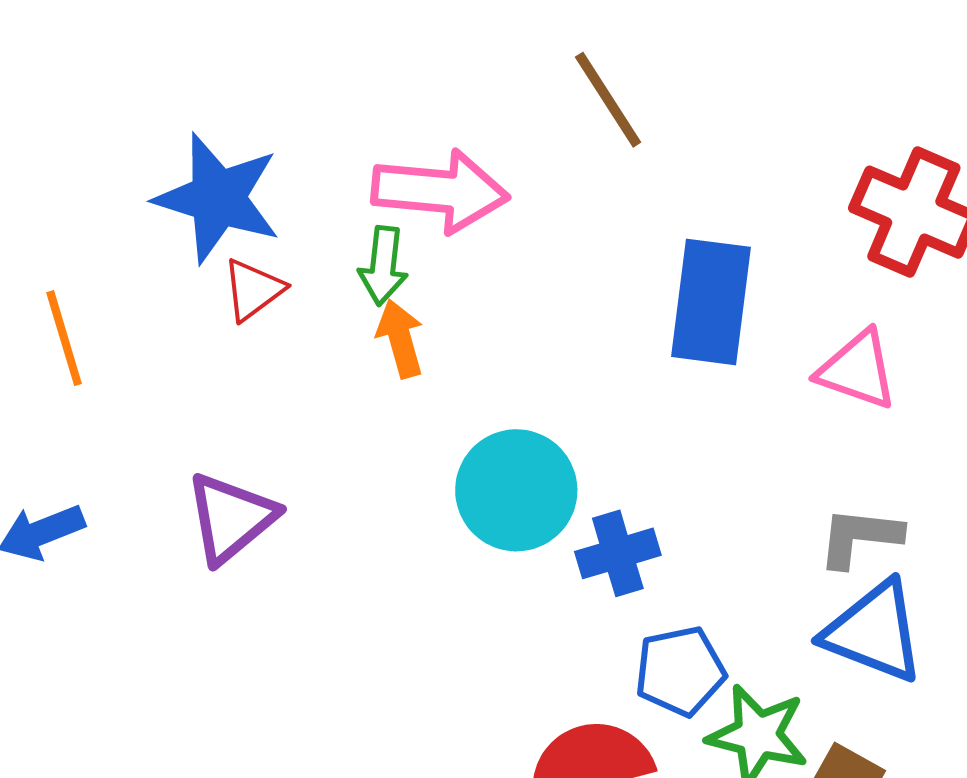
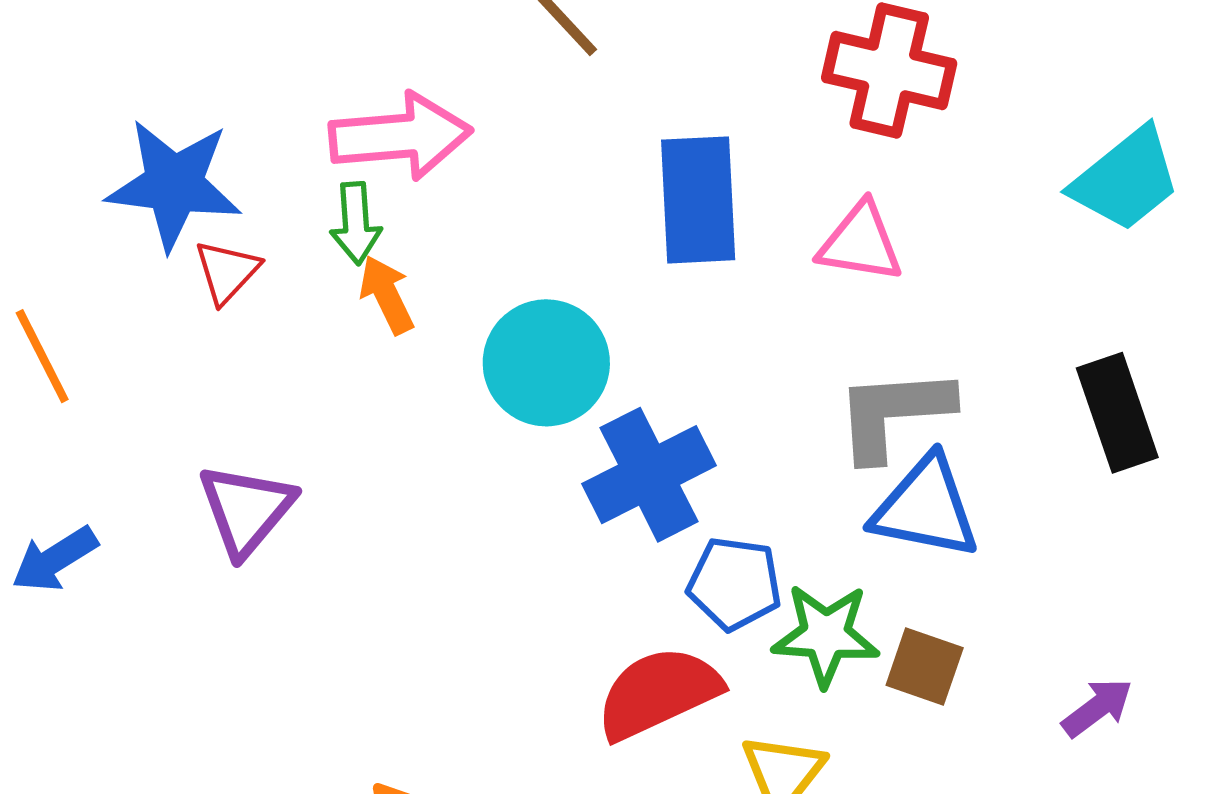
cyan circle: (516, 490) -> (546, 363), moved
gray L-shape: (860, 537) -> (894, 413), size x1.4
blue cross: (618, 553) -> (649, 475), size x1.5
blue pentagon: (680, 671) -> (734, 584), turned 30

